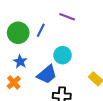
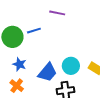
blue line: (41, 30) -> (34, 31), turned 56
cyan circle: (63, 55) -> (71, 66), moved

